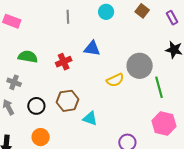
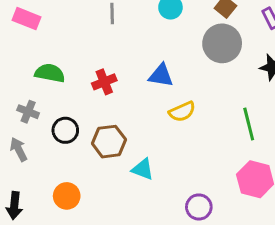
blue triangle: (92, 48) -> (161, 75), moved
gray circle: (140, 66) -> (222, 43), moved
black circle: (36, 106) -> (65, 130), moved

